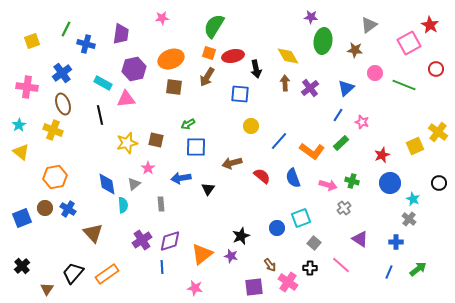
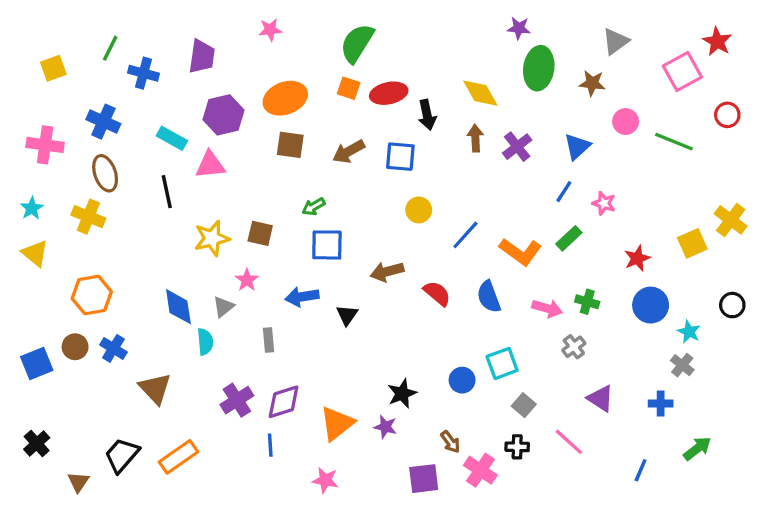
blue cross: (62, 73) -> (103, 122), turned -30
brown arrow: (207, 77) -> (349, 152), moved, turned 30
blue line: (389, 272) -> (641, 470), moved

